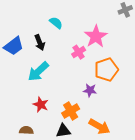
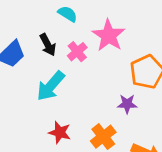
pink star: (96, 36) -> (109, 35), moved
pink cross: (79, 52) -> (77, 52), moved

